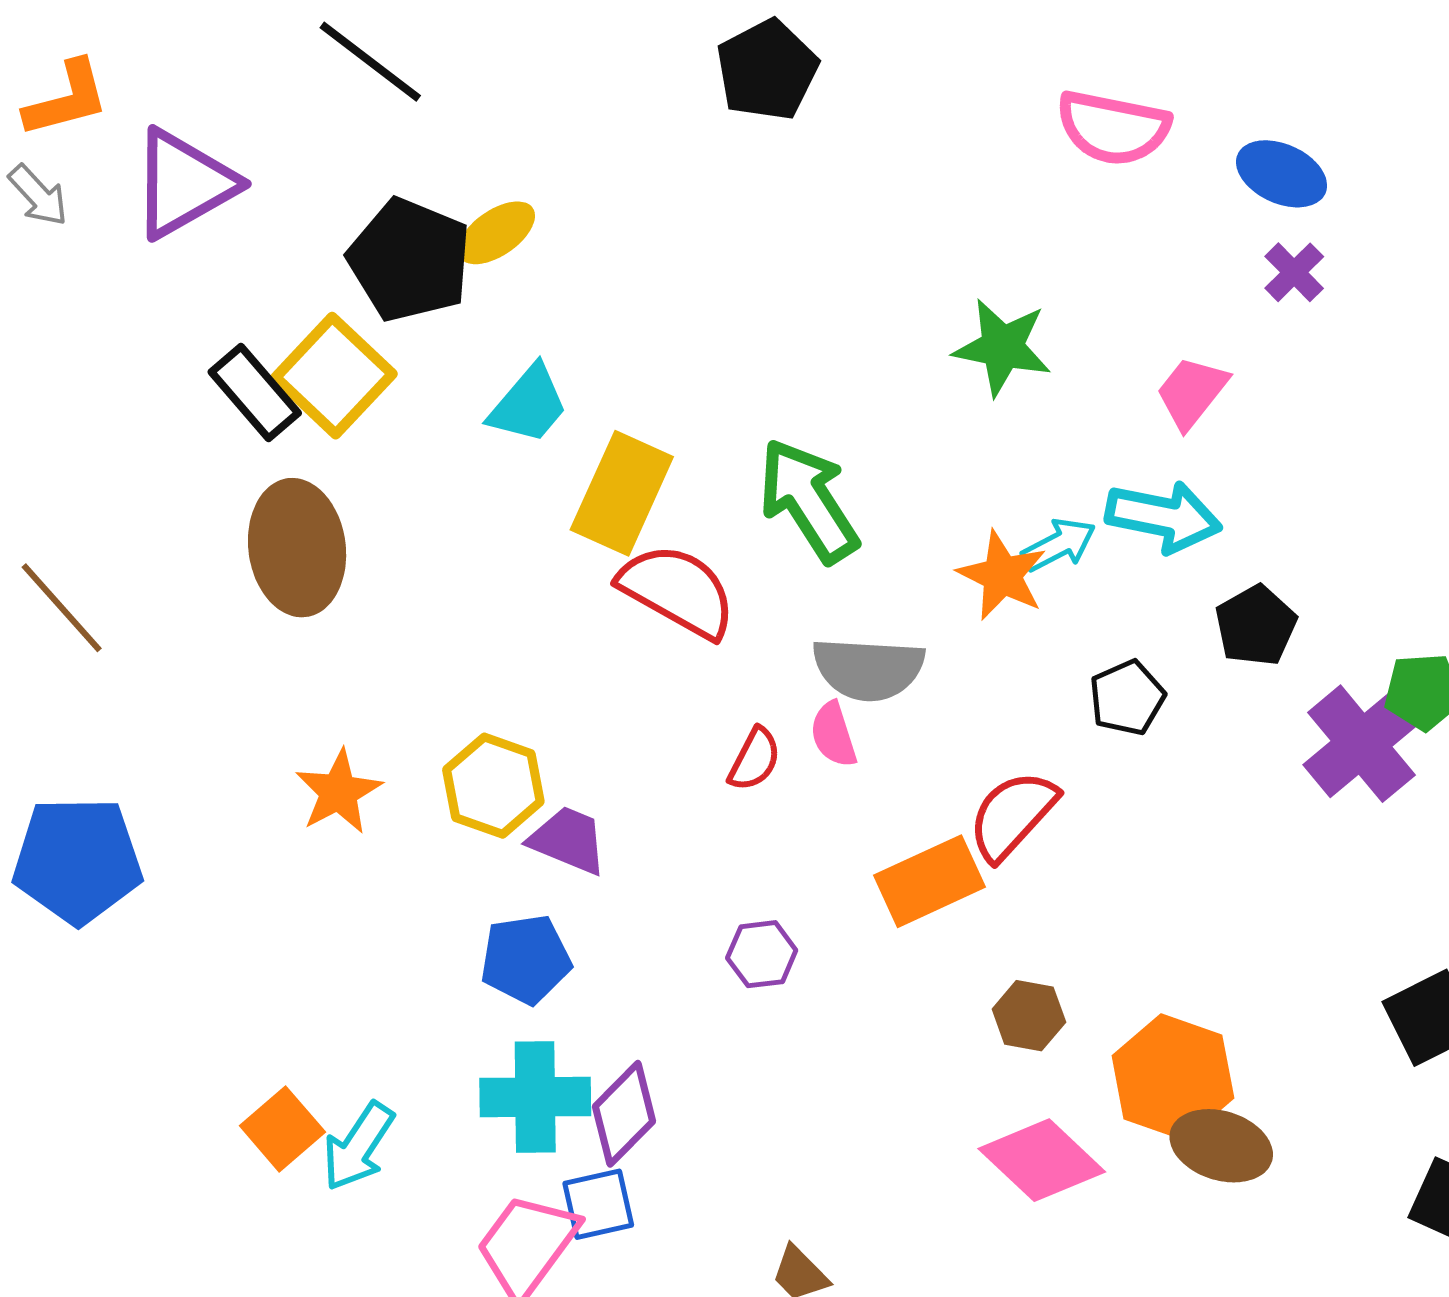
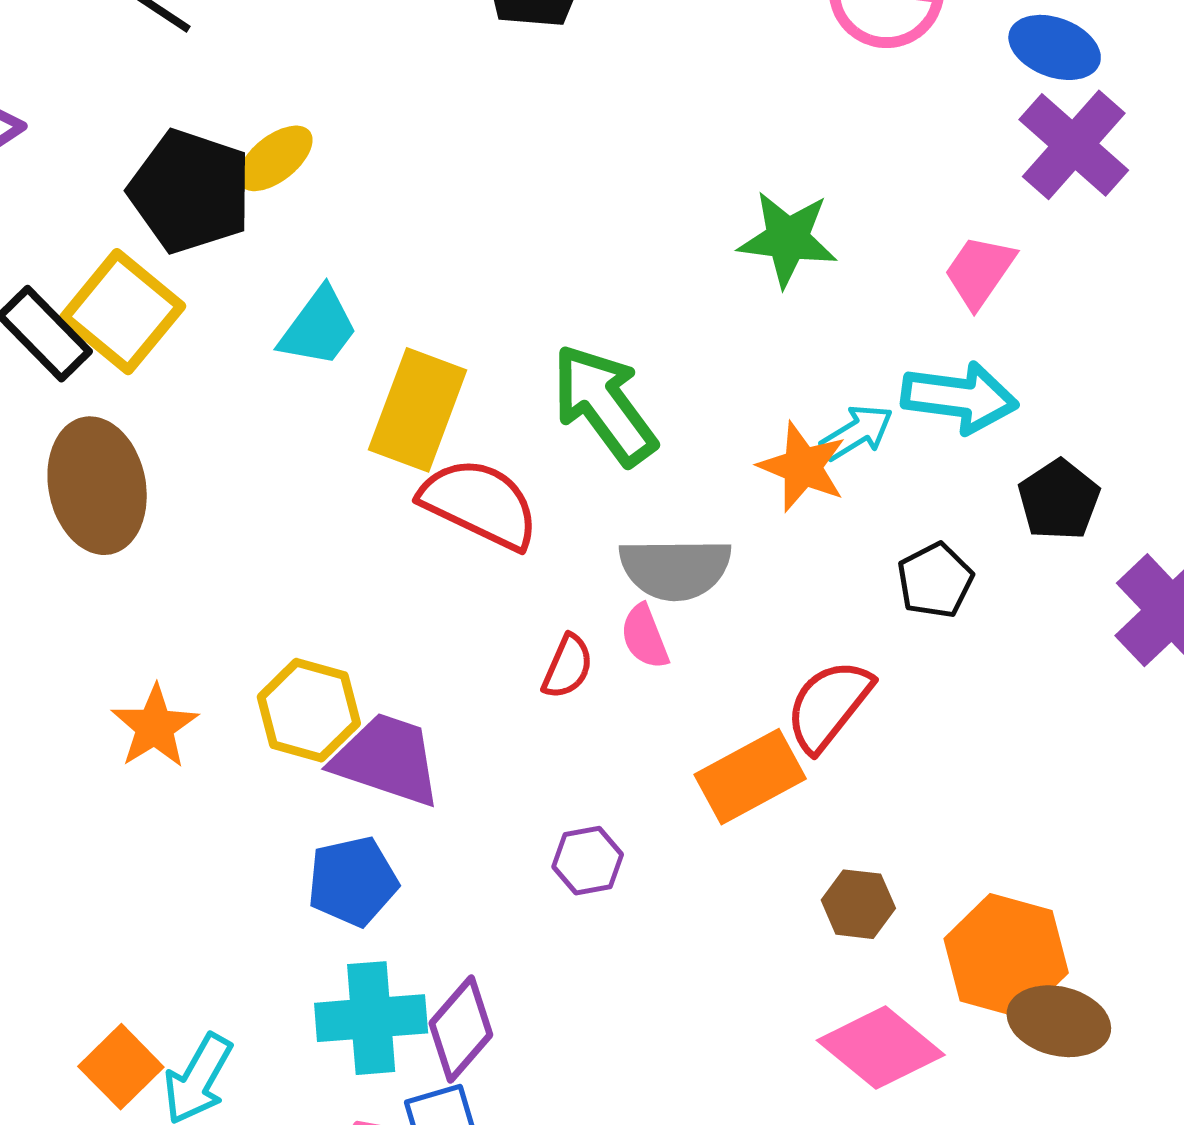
purple cross: (1294, 272) -> (1074, 145), size x1.8
purple trapezoid: (568, 840) -> (387, 760), size x1.4

